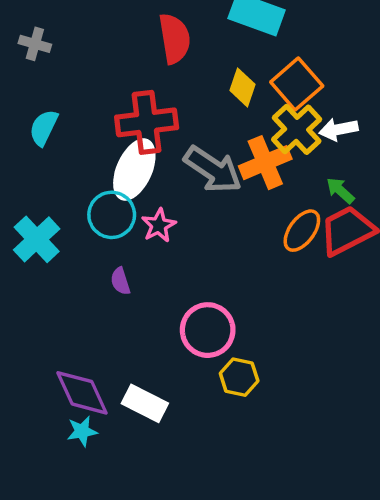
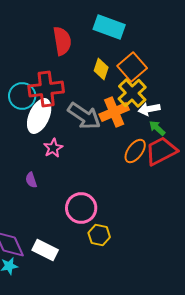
white arrow: (339, 129) -> (149, 109), moved
cyan circle: (112, 215) -> (22, 96), moved

